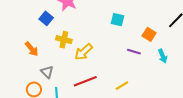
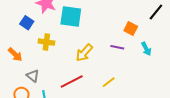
cyan square: (118, 20) -> (71, 16), moved, size x1.6
yellow arrow: (84, 52) -> (84, 53), moved

